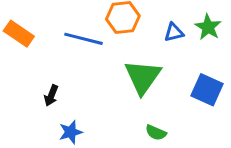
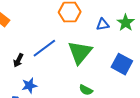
blue line: (84, 39) -> (44, 48), moved, turned -55

